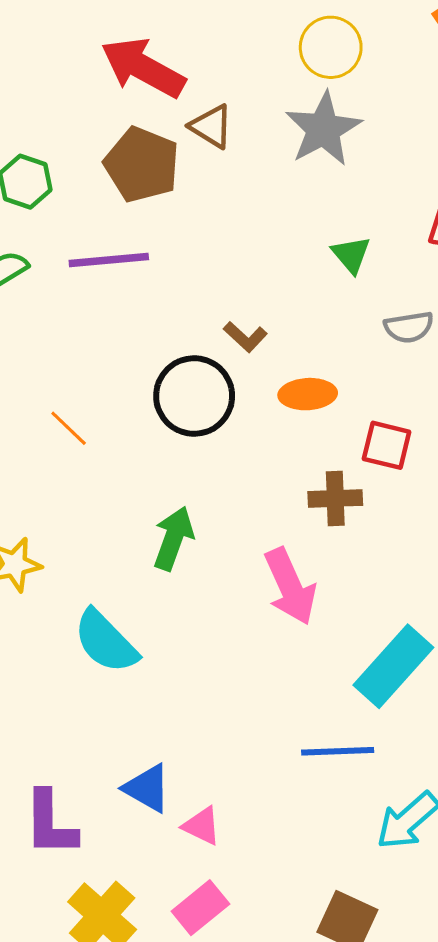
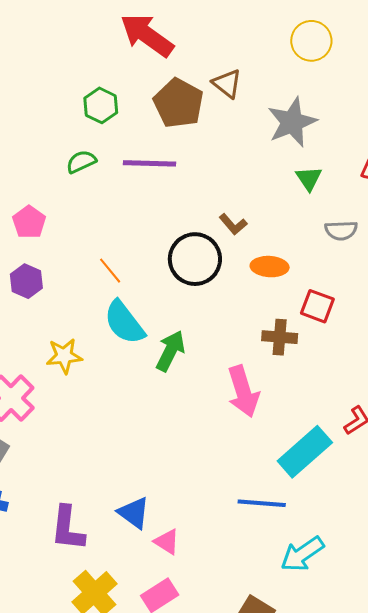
red arrow: (143, 68) -> (147, 35), moved
gray star: (323, 129) -> (292, 122), moved
cyan semicircle: (106, 642) -> (124, 322), moved

